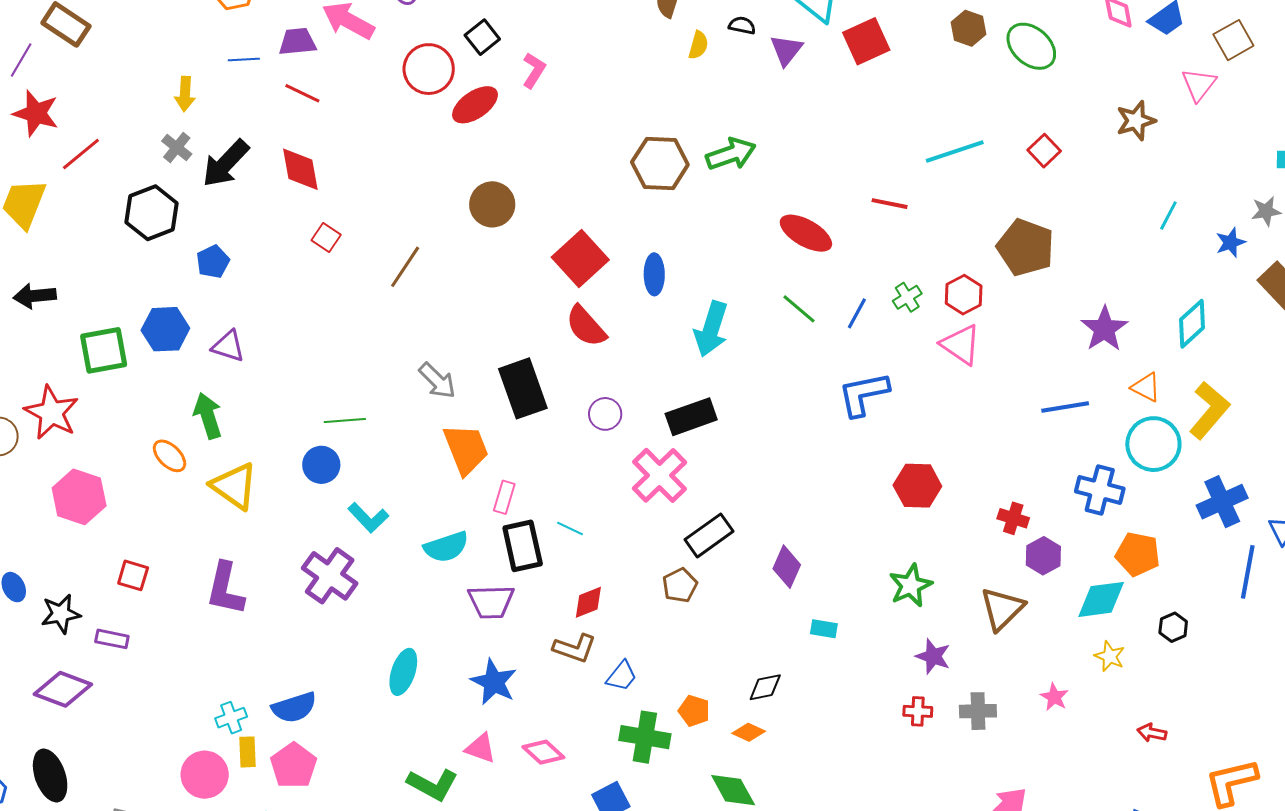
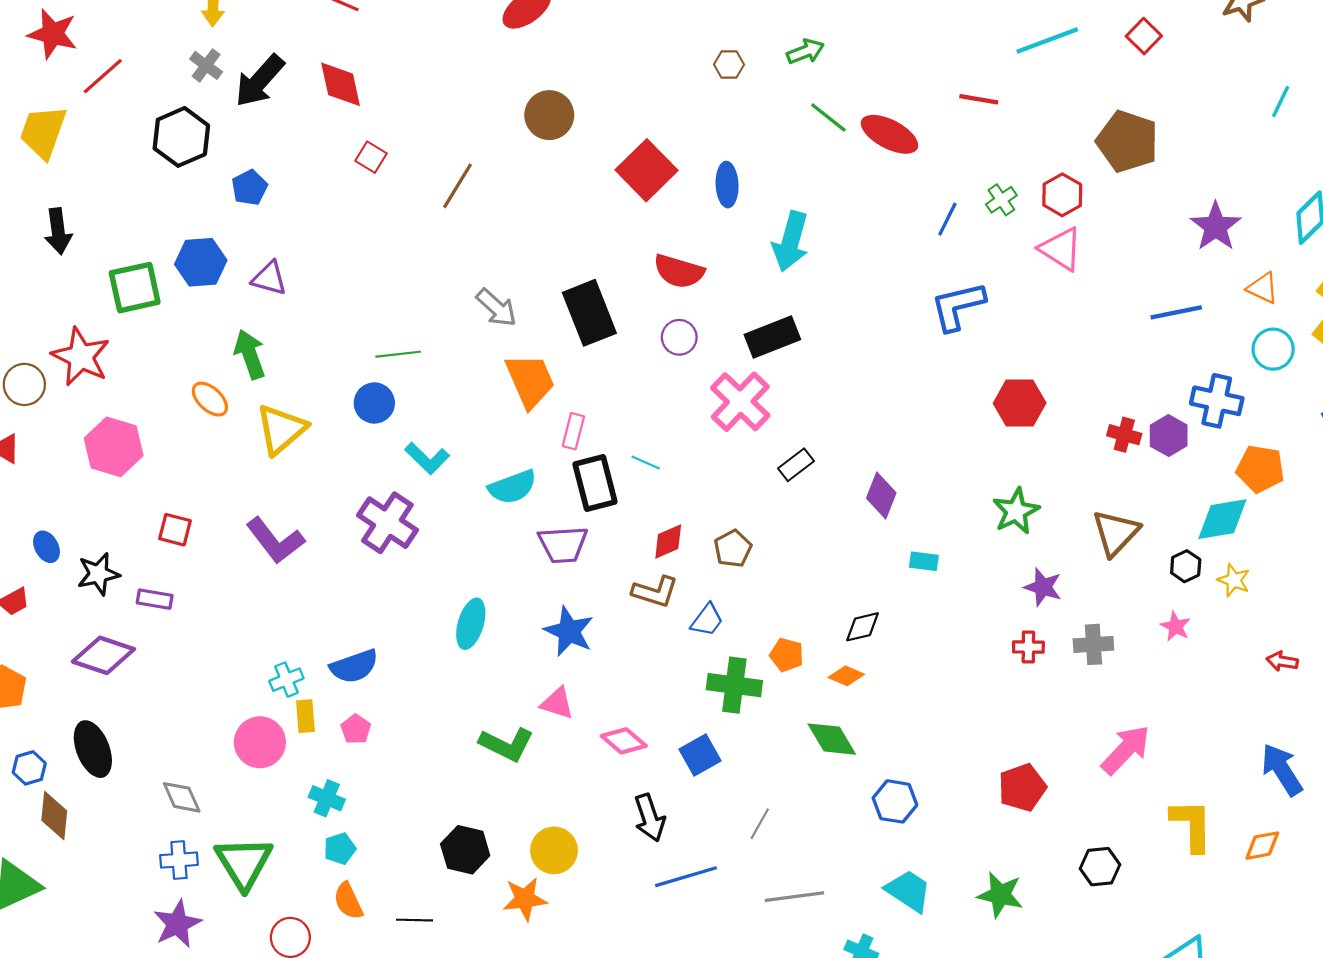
green arrow: (731, 154) -> (805, 52), size x0.7
brown hexagon: (660, 163) -> (729, 64), size x0.5
black arrow: (35, 296) -> (58, 231), turned -90
green line: (799, 309) -> (828, 118), moved
red semicircle: (586, 326) -> (679, 271), moved, turned -30
cyan circle: (1153, 444) -> (1273, 349), size x0.7
yellow triangle: (234, 486) -> (281, 429), turned 46
black rectangle: (709, 535) -> (796, 465), size x0.7
purple hexagon: (1043, 556) -> (1169, 436), moved
brown pentagon: (680, 585) -> (733, 549), moved
purple L-shape: (225, 589) -> (275, 541), turned -48
black hexagon: (1173, 627) -> (1186, 566), moved
pink diamond: (543, 752) -> (624, 741), moved
pink pentagon: (294, 766) -> (356, 729), size x0.6

